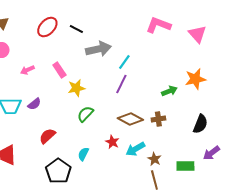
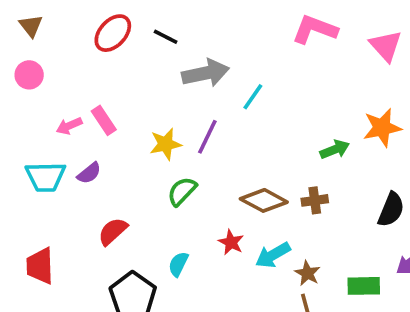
pink arrow: (27, 70) -> (69, 126), moved
pink rectangle: (59, 70) -> (104, 120), moved
purple line: (121, 84) -> (207, 137), moved

